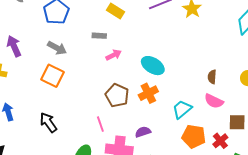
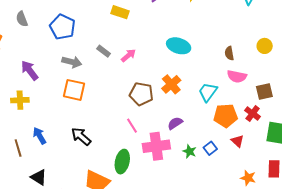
gray rectangle: (99, 36) -> (104, 51), moved, turned 48
cyan ellipse: (153, 66) -> (179, 46), moved

